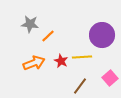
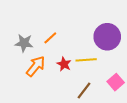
gray star: (30, 24) -> (24, 43), moved
orange arrow: (34, 63) -> (36, 66), turned -30

